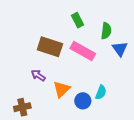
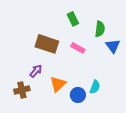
pink rectangle: (83, 51) -> (78, 48), size x0.6
purple arrow: (38, 75) -> (36, 71), turned 96
brown cross: (22, 107) -> (22, 90), moved

